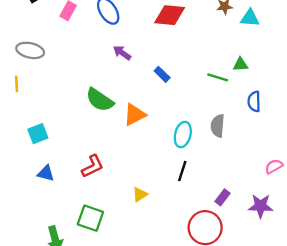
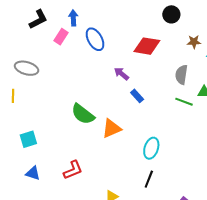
purple arrow: (122, 53) -> (121, 74), moved
gray semicircle: (218, 126) -> (181, 75), moved

